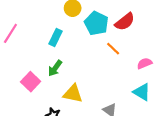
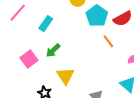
cyan rectangle: (56, 38) -> (46, 24), moved
yellow triangle: (73, 94) -> (65, 76), turned 36

